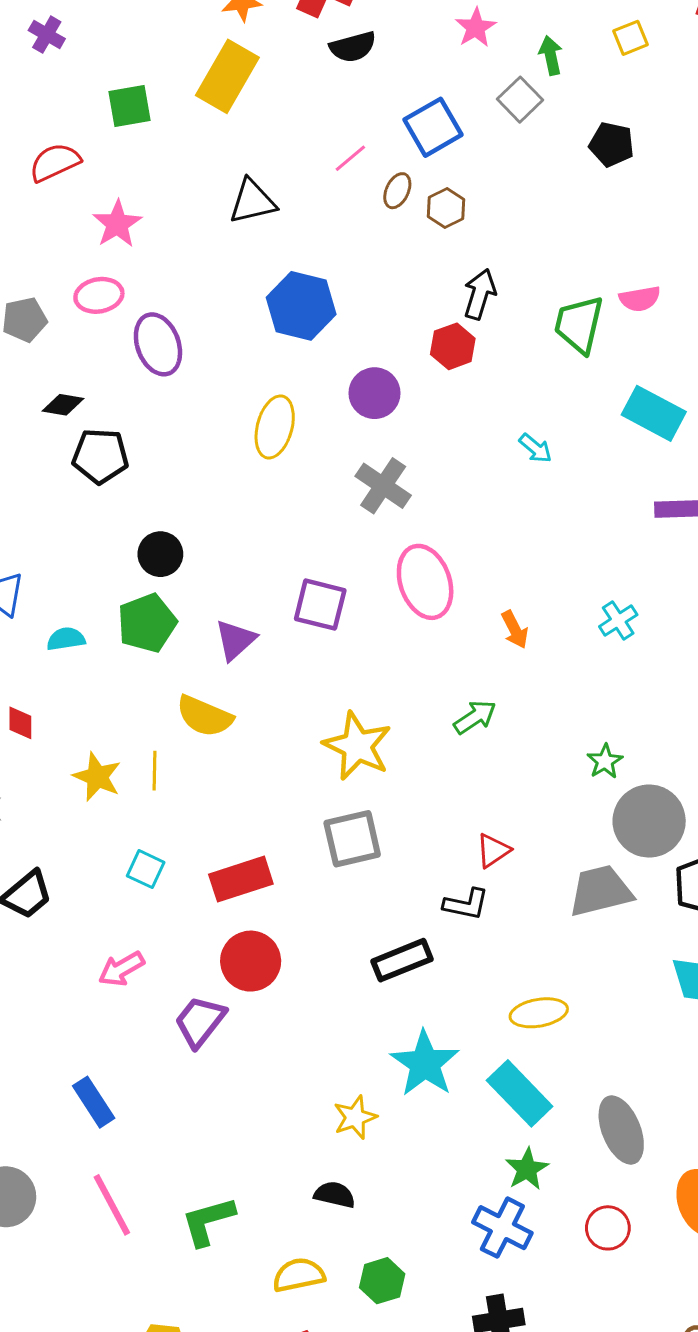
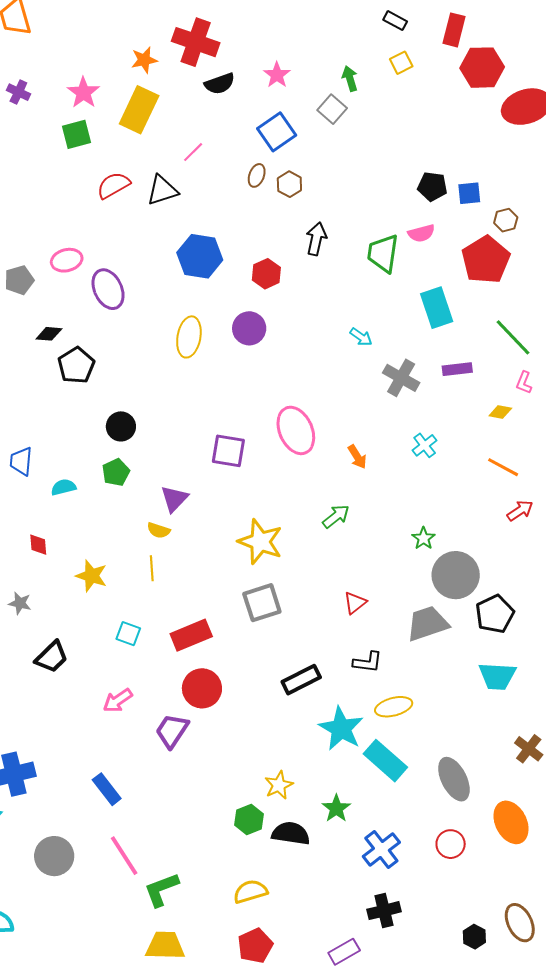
pink star: (476, 28) -> (277, 75), moved
black pentagon: (612, 144) -> (432, 186), moved
pink line: (350, 158) -> (193, 152), moved
red semicircle: (55, 162) -> (113, 185), moved
pink star: (117, 224) -> (83, 93), moved
red hexagon: (453, 346) -> (266, 274), moved
purple circle: (375, 393) -> (249, 328), moved
cyan rectangle: (654, 413) -> (437, 308), turned 48
black pentagon: (100, 456) -> (76, 365), turned -30
gray cross: (383, 486) -> (401, 378), moved
green pentagon: (147, 623) -> (116, 472), size x0.7
purple triangle: (235, 640) -> (174, 499), moved
yellow semicircle: (205, 716) -> (159, 530), size x0.6
yellow line: (154, 771) -> (152, 568), moved
black L-shape: (466, 904) -> (368, 662), moved
cyan star: (425, 1063) -> (341, 729), moved
green star: (527, 1169) -> (336, 808), moved
black semicircle: (335, 1195) -> (291, 833), moved, size x1.4
green L-shape: (208, 1221) -> (161, 890), moved
blue cross: (502, 1228) -> (381, 849), turned 30
green hexagon: (382, 1281) -> (249, 819), moved

